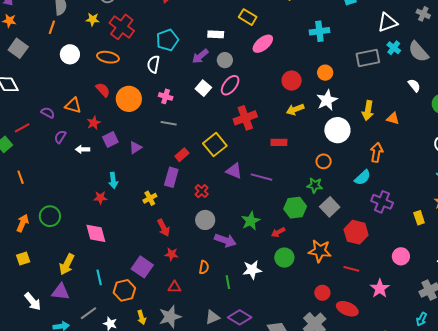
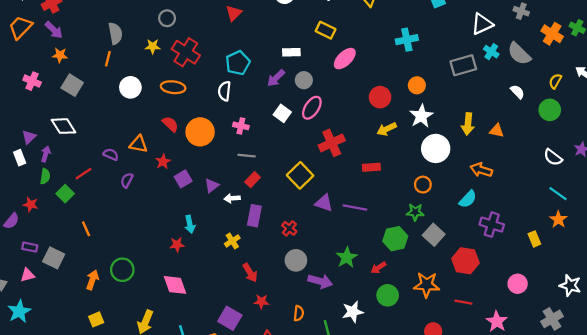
white arrow: (83, 149) -> (232, 198), moved
orange arrow: (377, 152) -> (481, 170), turned -78
red rectangle: (182, 155) -> (253, 180), moved

